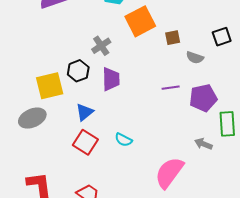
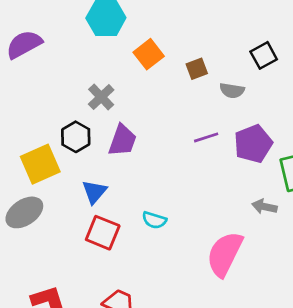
orange square: (140, 21) -> (149, 54), size x0.7
purple trapezoid: (111, 79) -> (122, 140), turned 30

